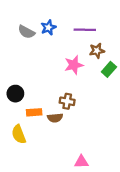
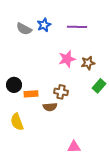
brown star: (97, 51) -> (88, 63), moved
green rectangle: (109, 69) -> (99, 86), moved
orange rectangle: (34, 112) -> (31, 94), moved

